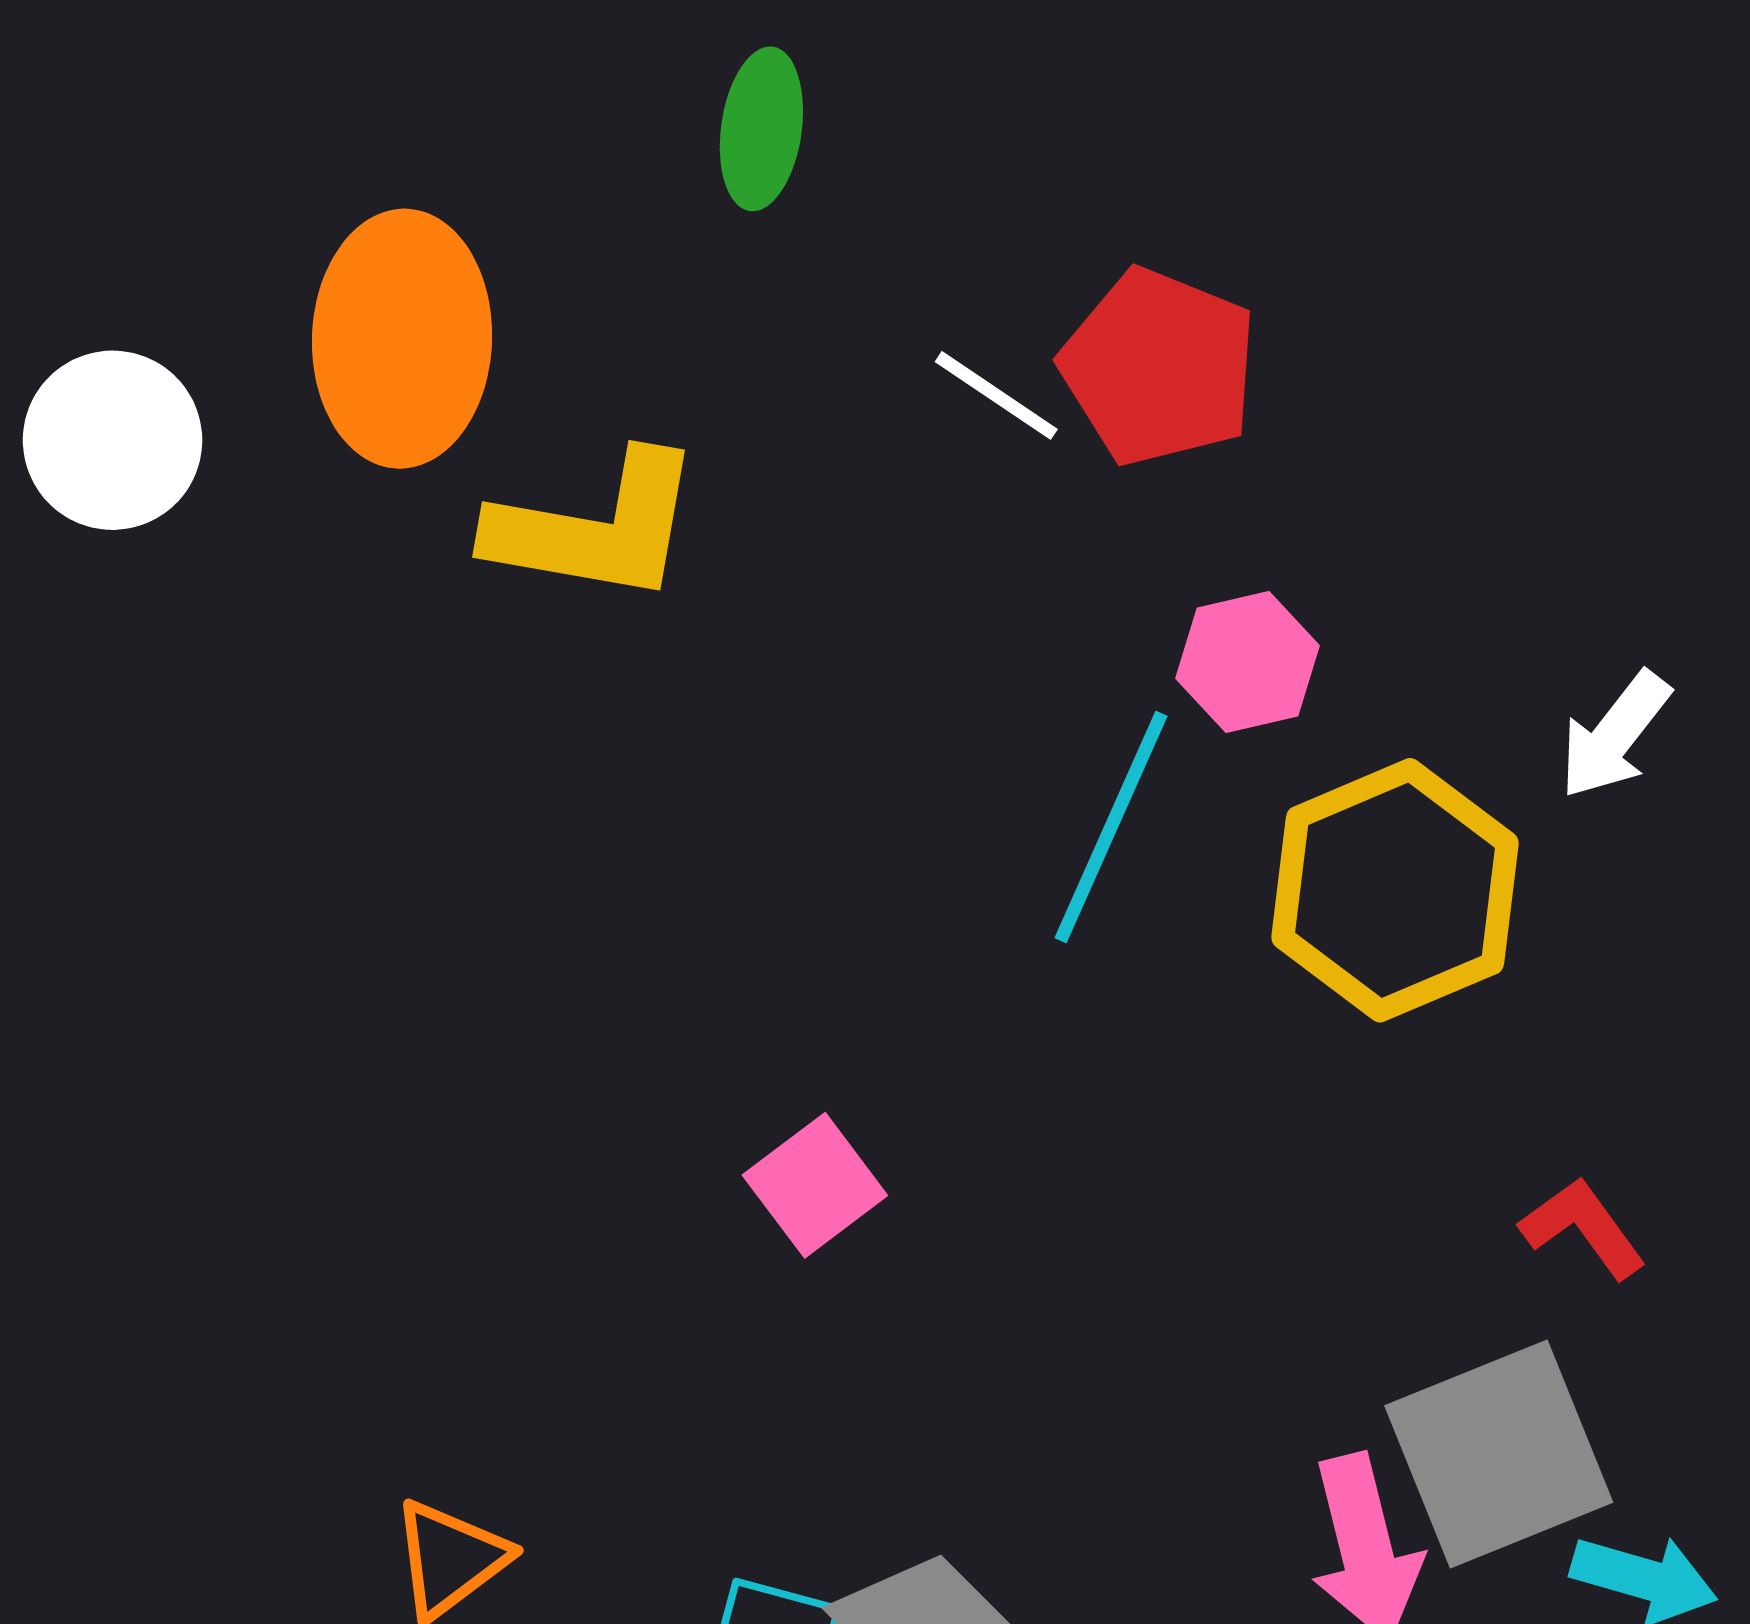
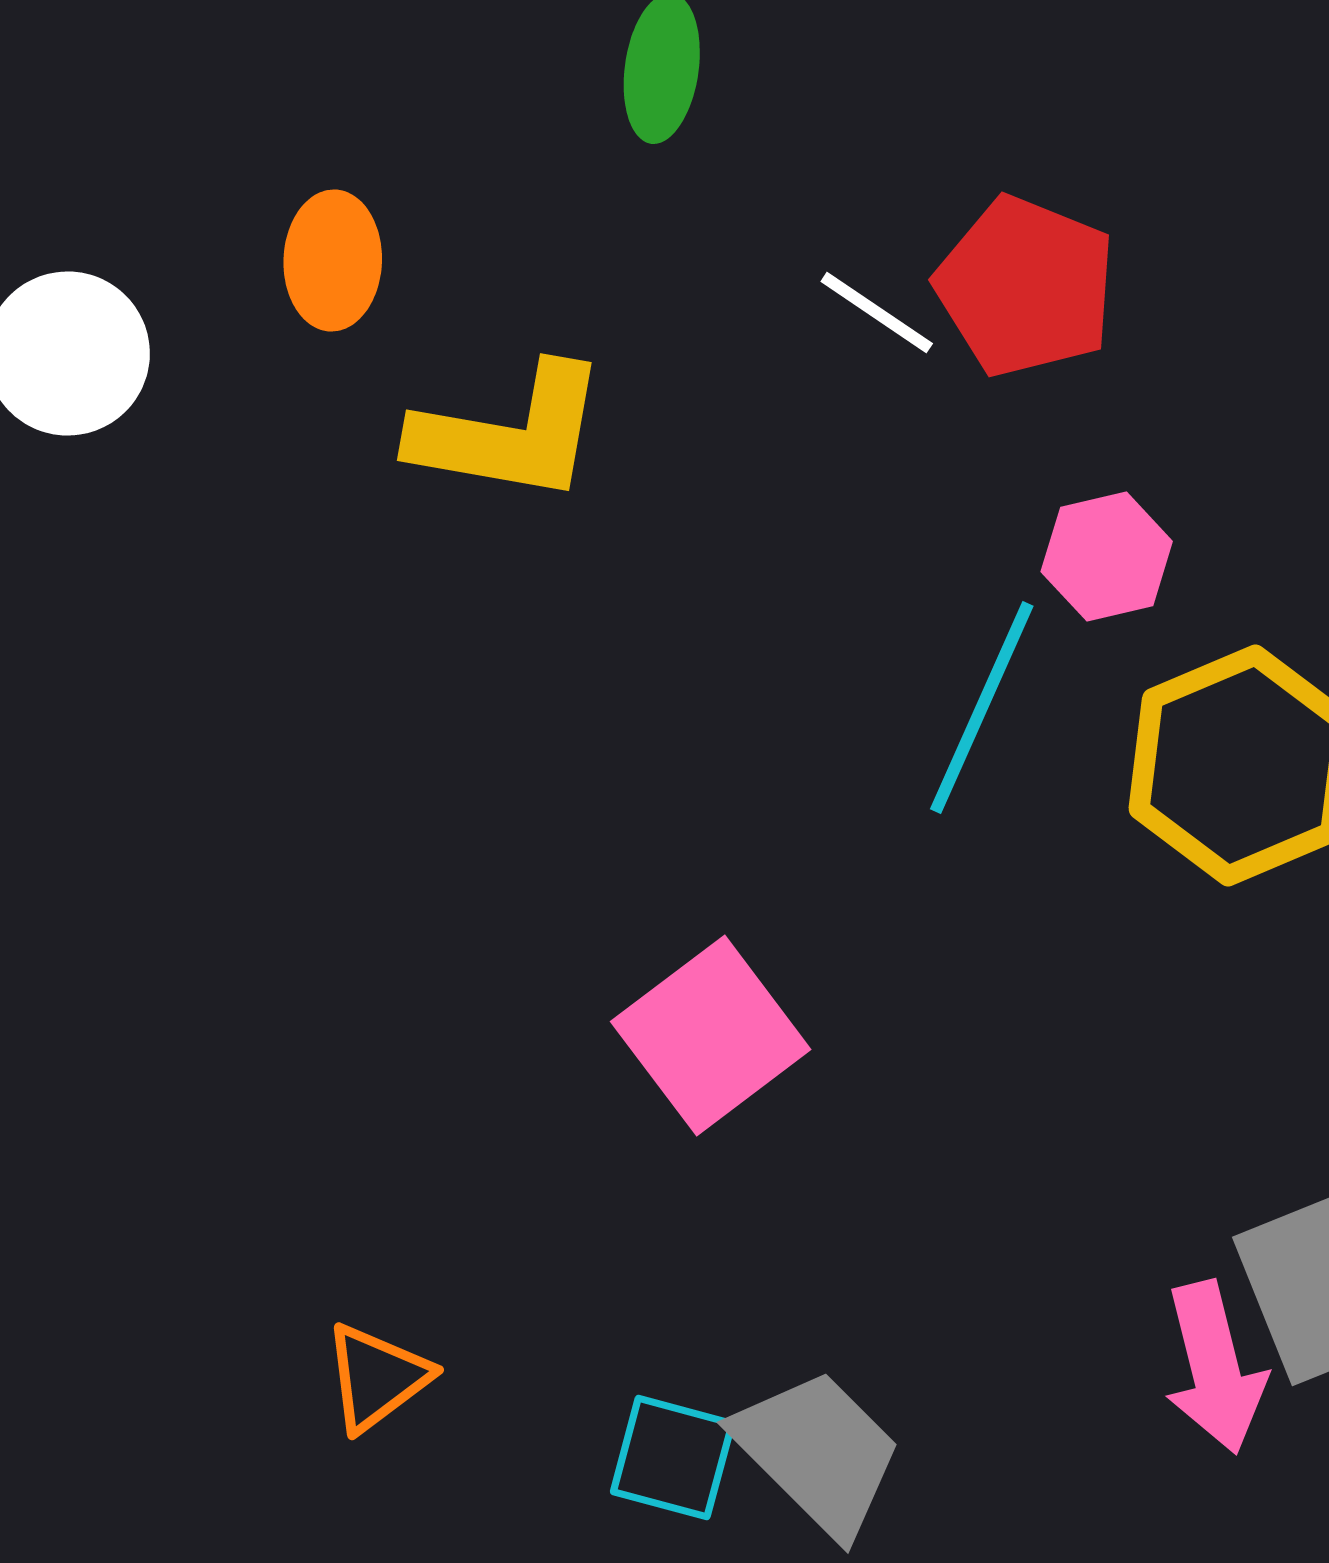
orange ellipse: (402, 339) -> (333, 260), size x0.6
pink square: (815, 1185) -> (711, 1036), size x1.5

